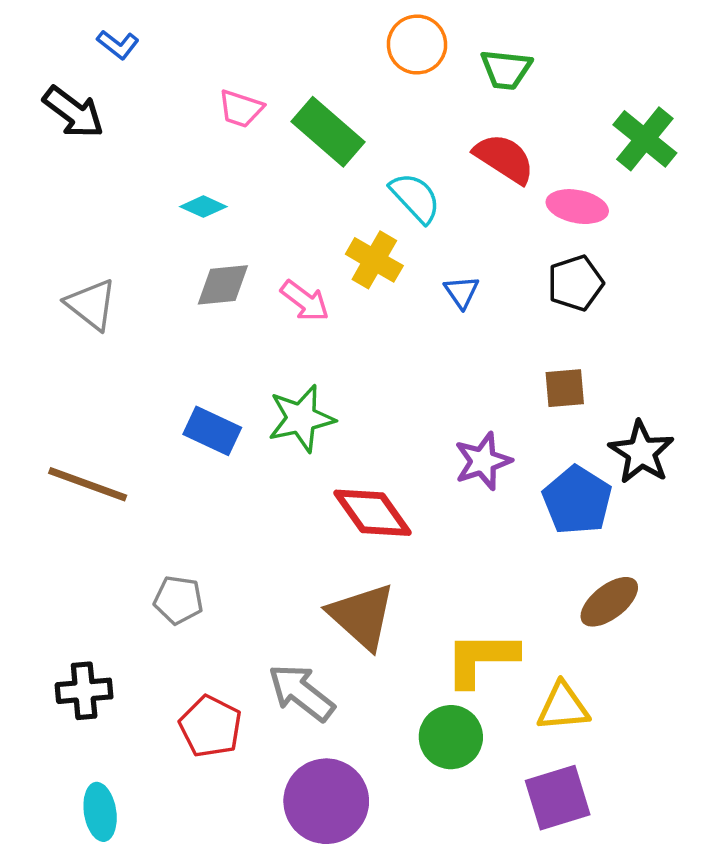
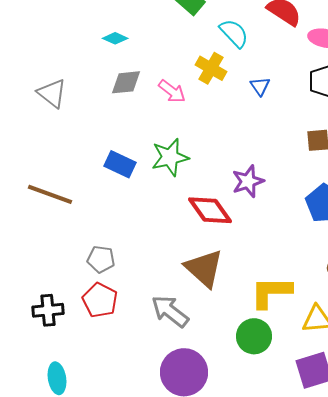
purple star: (483, 461) -> (248, 181), moved
red pentagon: (210, 726) -> (100, 300), moved

